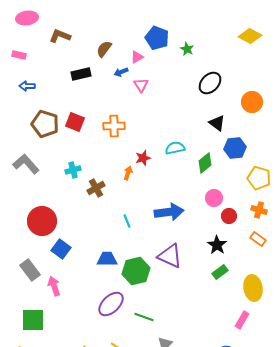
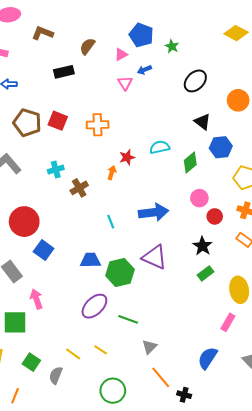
blue arrow: (121, 72) -> (144, 70), moved
pink arrow: (54, 286) -> (36, 299), moved

